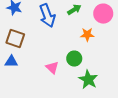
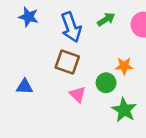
orange star: (87, 35) -> (124, 66), moved
brown square: (15, 39) -> (67, 62), moved

